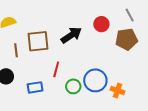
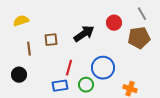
brown square: (38, 41) -> (51, 40), size x0.6
blue circle: (95, 80) -> (103, 68), moved
blue rectangle: (35, 87) -> (60, 86), moved

